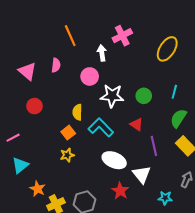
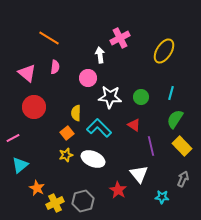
orange line: (70, 36) -> (49, 38), moved, turned -35
red circle: (34, 106) -> (34, 107), size x1.5
white ellipse: (114, 160) -> (93, 159), moved

